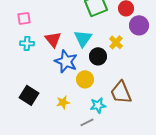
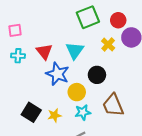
yellow cross: (116, 42) -> (108, 45), moved
black circle: (98, 56) -> (97, 75), moved
black square: (29, 95) -> (31, 112), moved
cyan star: (98, 105) -> (83, 112), moved

